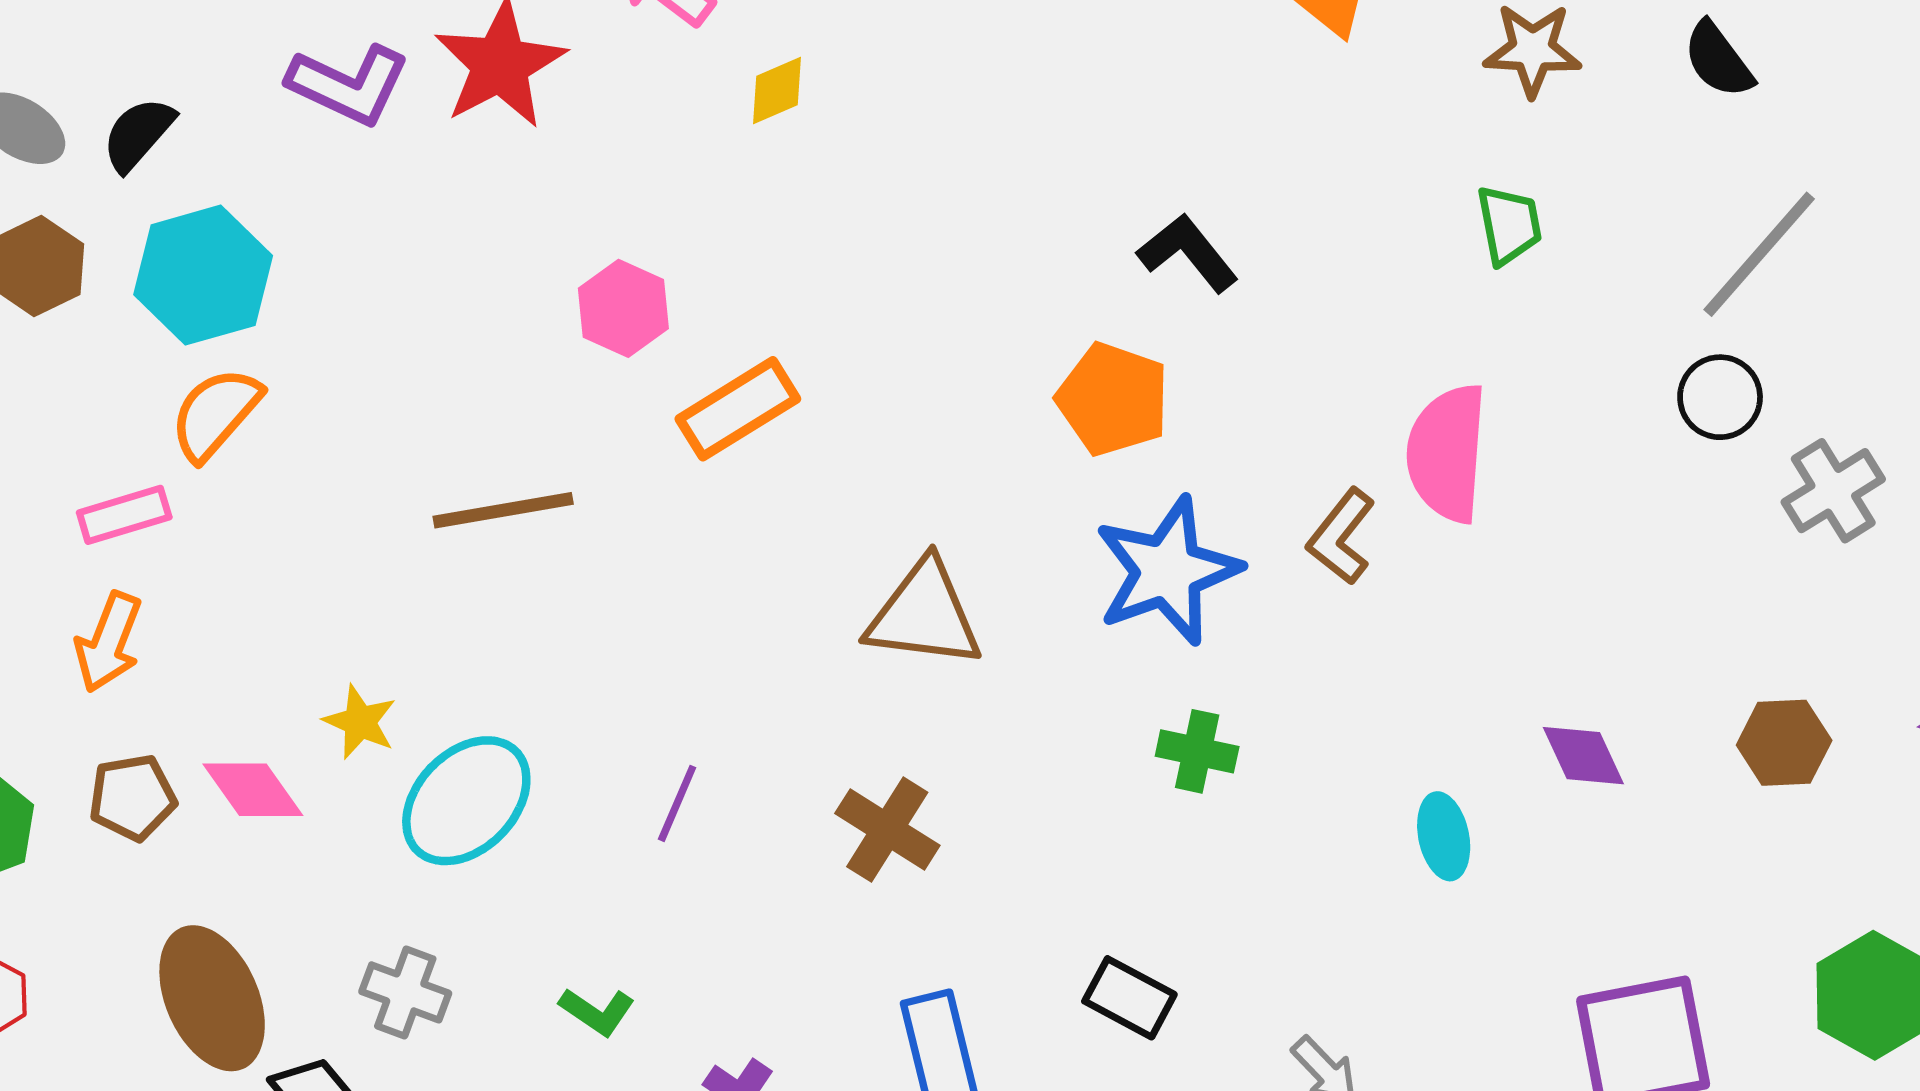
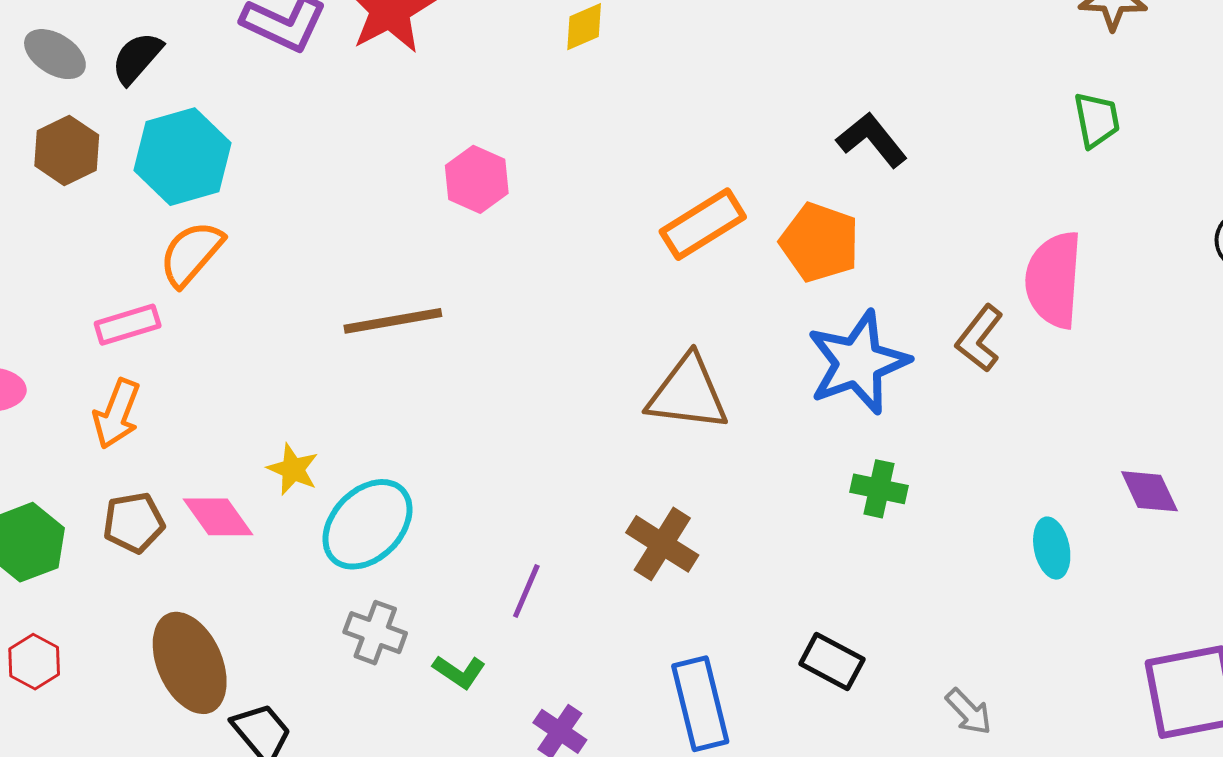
orange rectangle: (738, 409) -> (703, 224), moved
purple line: (677, 803) -> (526, 591), moved
gray cross: (405, 992) -> (375, 633), moved

